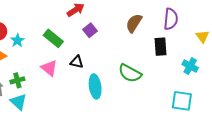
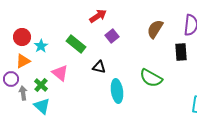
pink triangle: (49, 68) -> (60, 73), moved
green cross: (17, 80) -> (41, 85), turned -32

